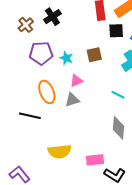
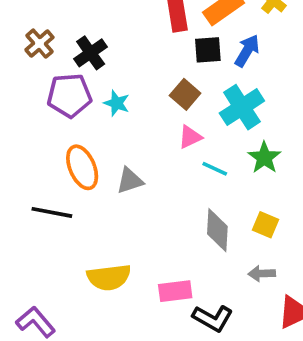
black cross: (52, 17) -> (91, 53), moved
brown square: (94, 55) -> (185, 94), moved, turned -35
pink triangle: (76, 81) -> (190, 137), moved

